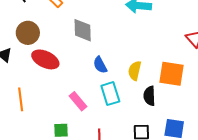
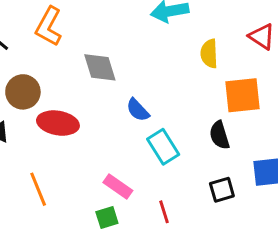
yellow semicircle: (135, 71) -> (209, 54), moved
pink rectangle: (78, 101) -> (118, 187), moved

